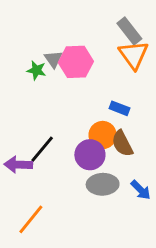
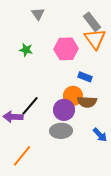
gray triangle: (53, 59) -> (38, 14), moved
pink hexagon: (76, 62) -> (66, 49), moved
brown semicircle: (122, 143) -> (87, 102), turned -60
gray ellipse: (103, 184) -> (61, 131), moved

